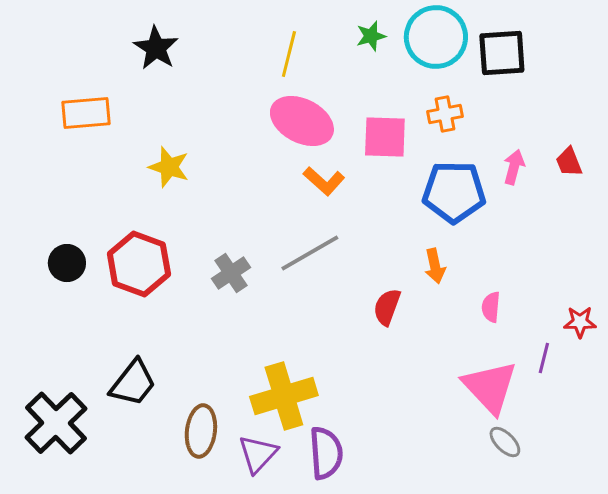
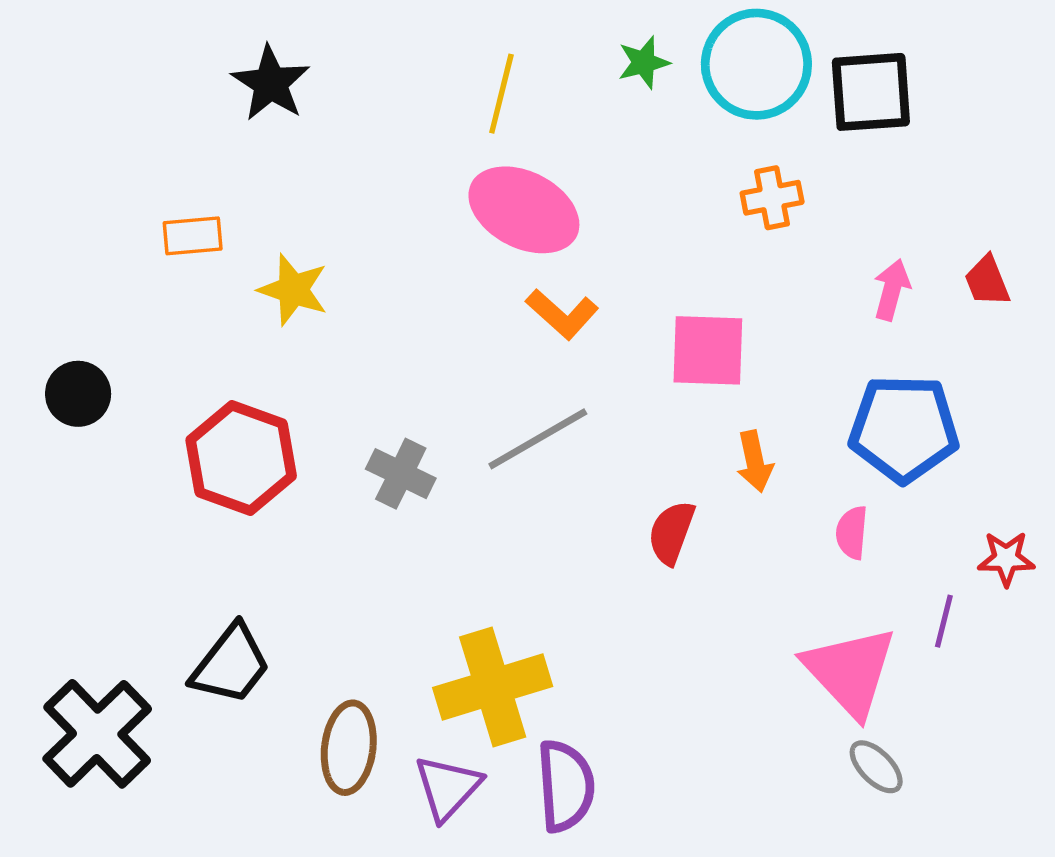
orange rectangle: (86, 113) -> (193, 236), moved, size x0.7
pink square: (385, 137) -> (708, 350), moved
blue pentagon: (454, 192) -> (904, 428), moved
black circle: (67, 263) -> (78, 394), moved
gray cross: (231, 273) -> (401, 474), turned -30

